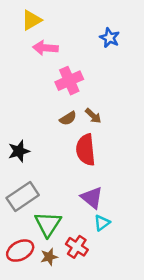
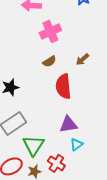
brown arrow: (93, 116) -> (82, 59), moved, turned 96
purple triangle: (92, 198) -> (68, 124), turned -48

